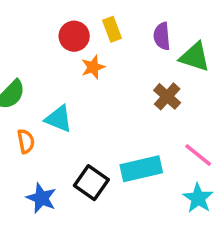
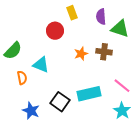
red circle: (74, 36) -> (55, 31), moved
orange star: (93, 67) -> (81, 54), moved
brown cross: (167, 96) -> (104, 52), turned -35

